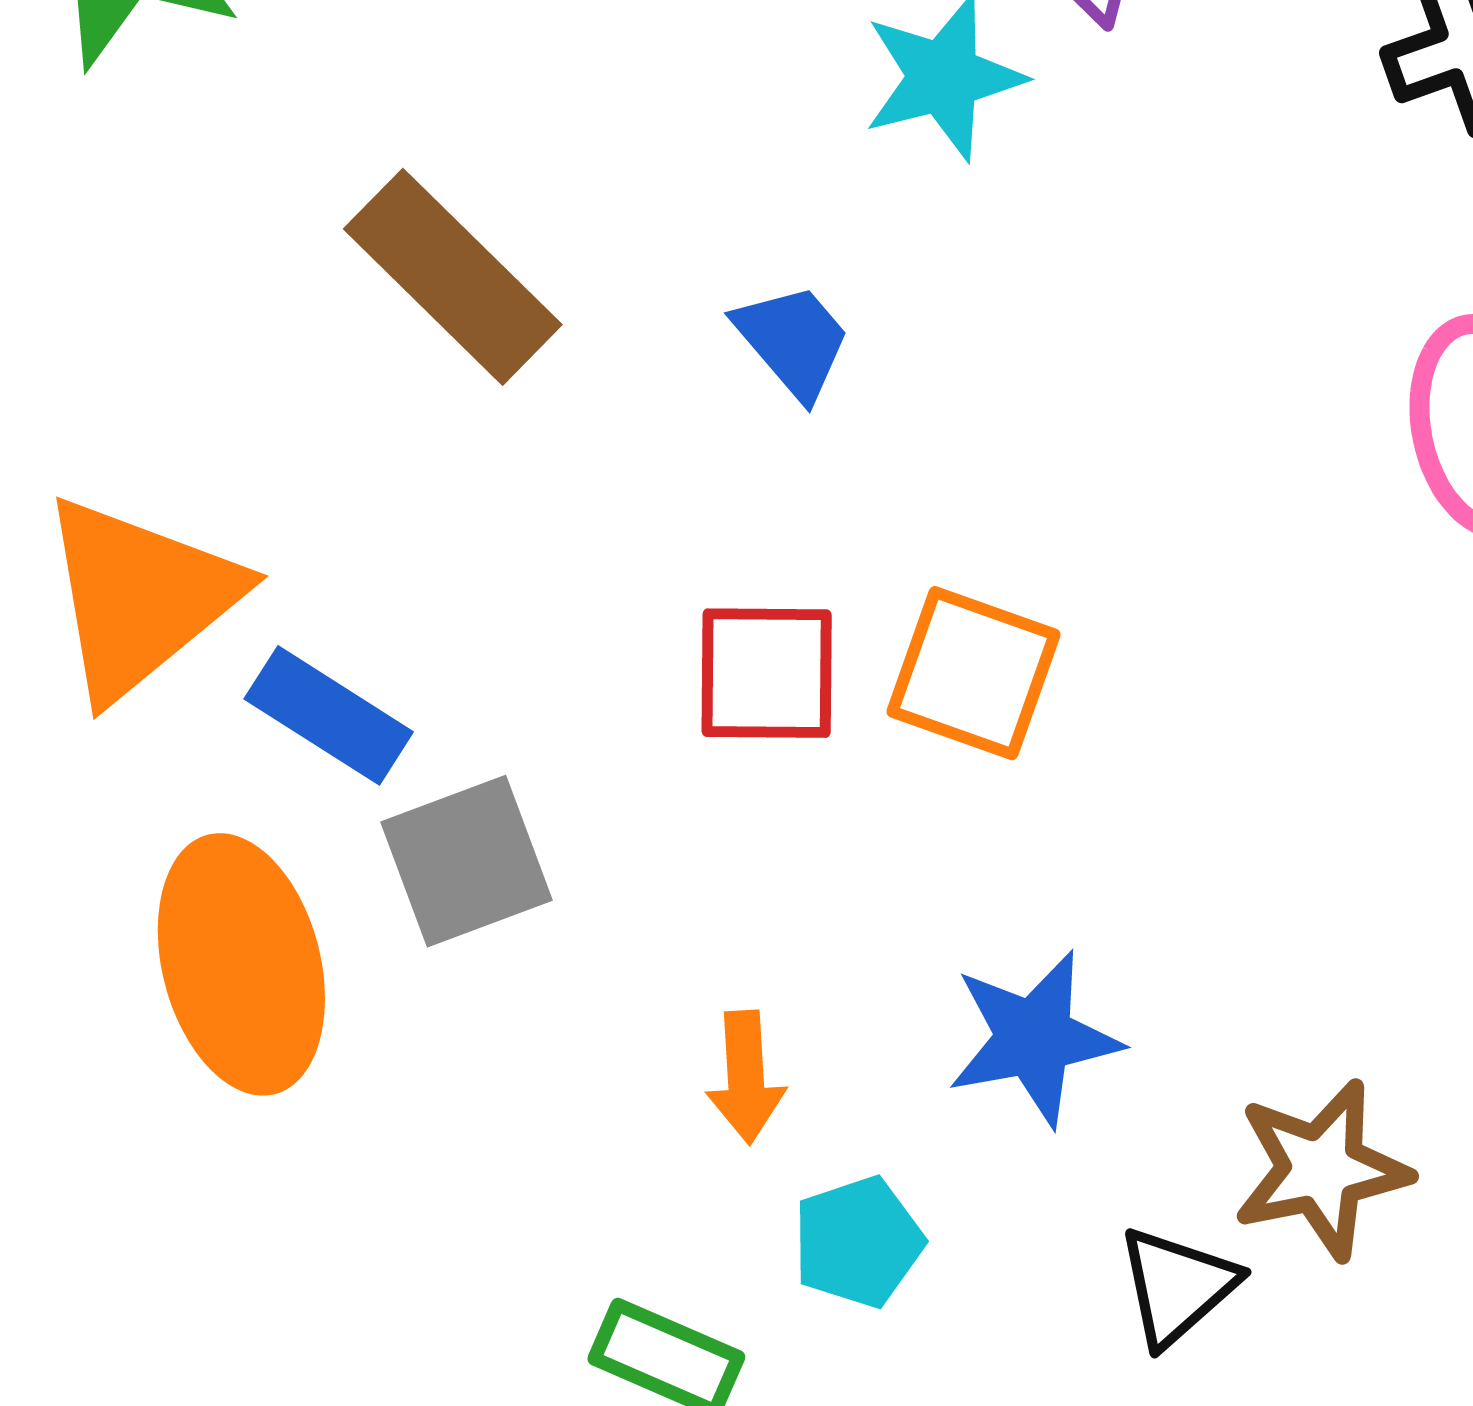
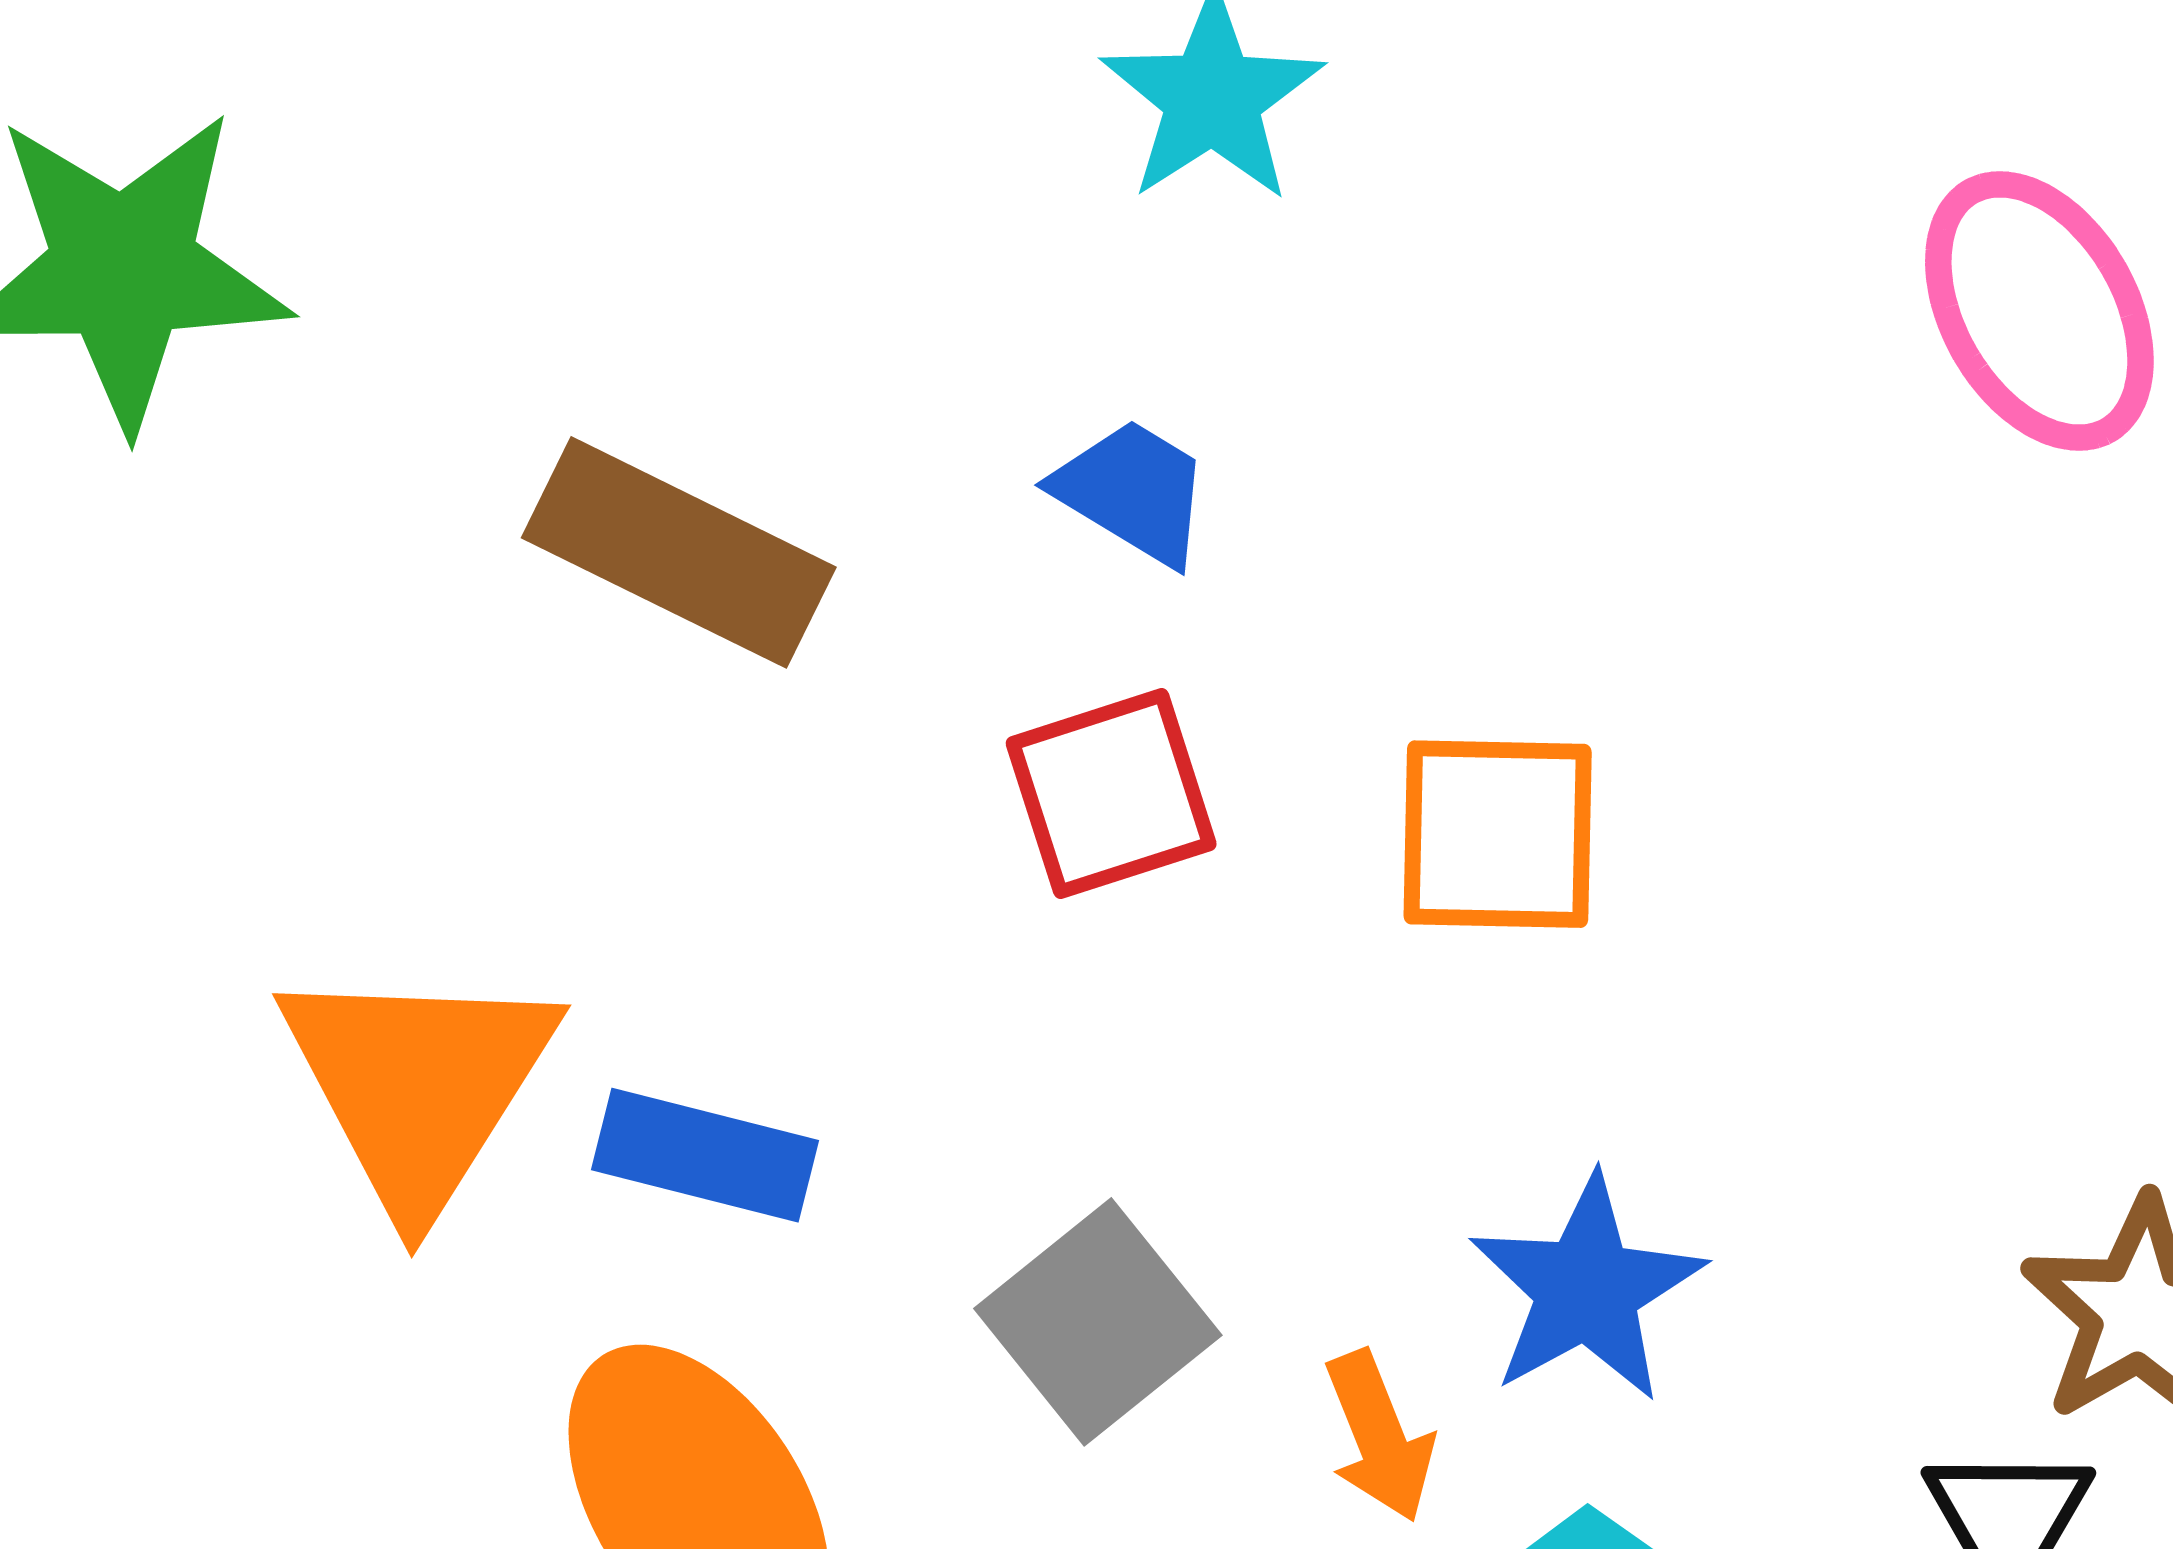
red square: (767, 673) -> (1111, 794), moved
gray square: (467, 861) -> (1098, 1322), moved
blue star: (1034, 1038) -> (1587, 1289), moved

